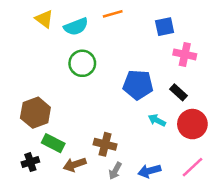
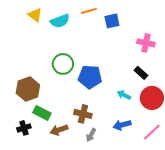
blue square: (165, 27) -> (112, 21), moved
green circle: (82, 63) -> (63, 64), moved
blue pentagon: (138, 85) -> (90, 77), moved
blue arrow: (149, 171) -> (122, 125), moved

